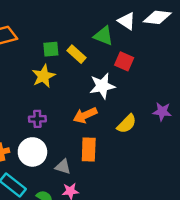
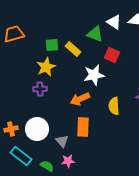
purple cross: (37, 119) -> (40, 89), moved
yellow semicircle: (127, 124) -> (114, 106), turned 132
gray triangle: (63, 167) -> (62, 141), turned 32

